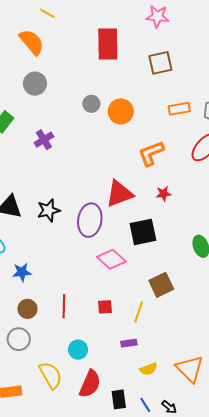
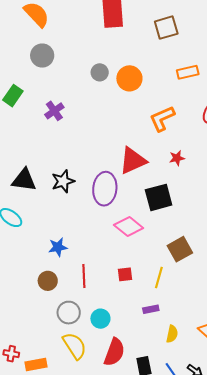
blue star: (22, 272) -> (58, 247), moved
gray circle: (19, 339) -> (69, 313), moved
yellow semicircle: (149, 369) -> (172, 334), turned -54

